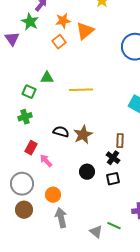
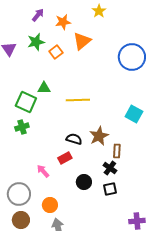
orange star: (63, 21) -> (63, 22), moved
green star: (30, 22) -> (36, 42), moved, turned 30
green square: (29, 92) -> (26, 102), size x1.5
black semicircle: (61, 132) -> (74, 139), moved
brown star: (83, 135) -> (99, 136), moved
red rectangle: (31, 148) -> (65, 158), moved, turned 32

